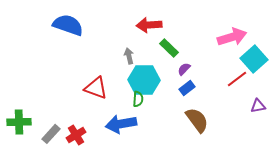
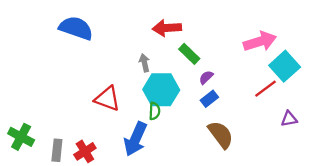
green cross: (19, 122) -> (21, 137), turned 30
blue arrow: (121, 124) -> (135, 139), turned -56
gray rectangle: (51, 134) -> (57, 150), turned -36

